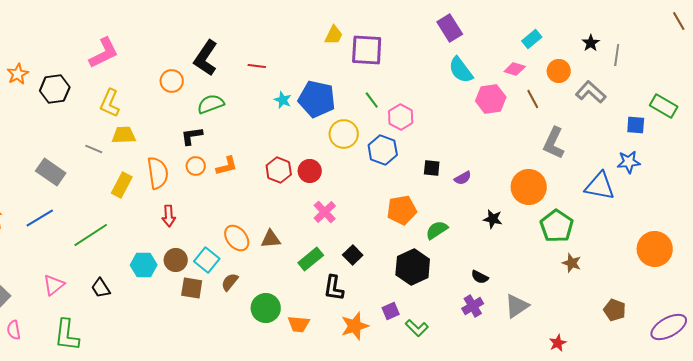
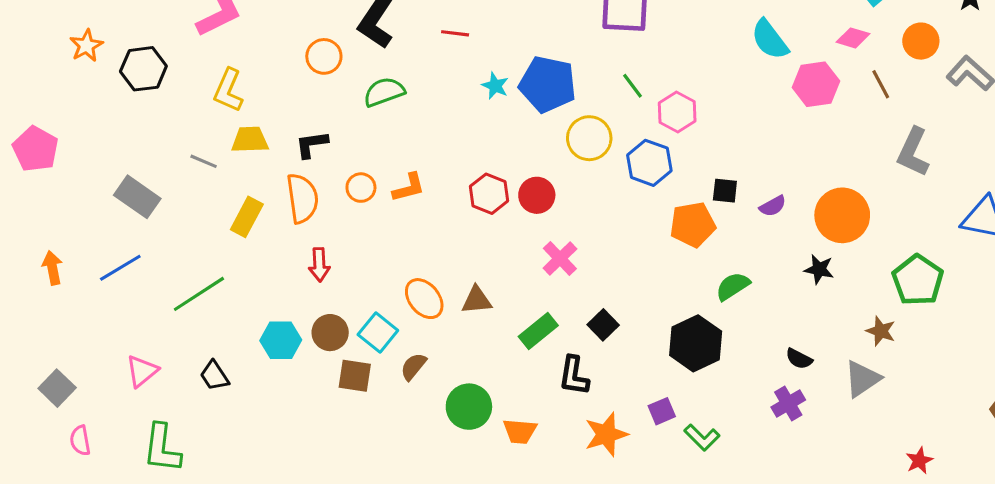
black L-shape: (192, 136) -> (312, 144), moved
orange circle: (529, 187) -> (842, 215), moved
orange pentagon: (402, 210) -> (693, 225), moved
brown star: (572, 263) -> (881, 331), moved
gray triangle: (517, 306) -> (862, 379), moved

